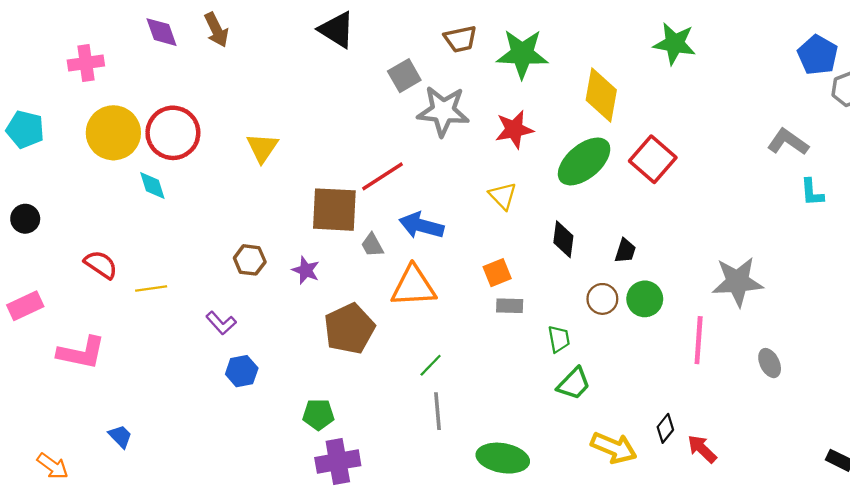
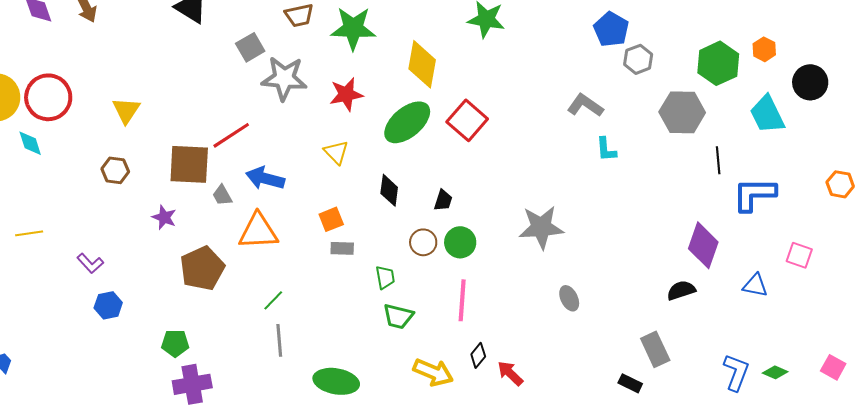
brown hexagon: (250, 260) -> (115, 170), moved
pink line: (699, 340) -> (462, 300), moved
green trapezoid: (574, 384) -> (398, 316), turned 60

